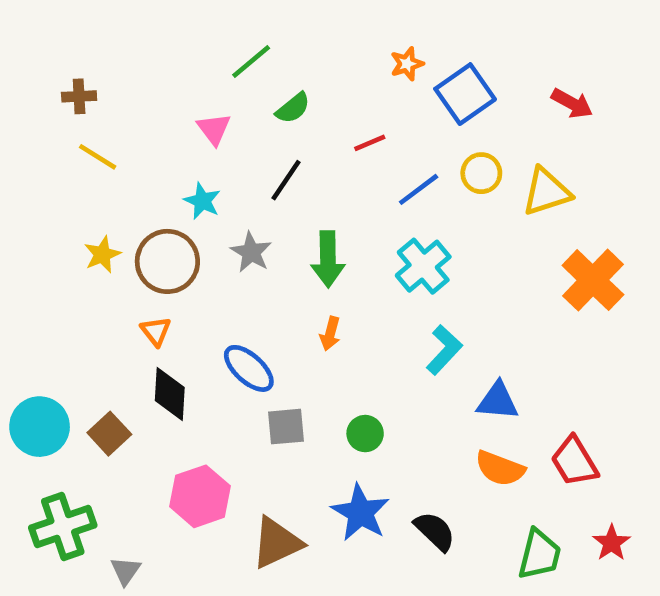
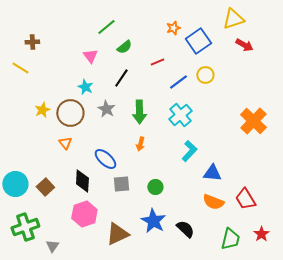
yellow line: (98, 157) -> (20, 68), moved
yellow triangle: (546, 192) -> (233, 19), moved
black diamond: (170, 394) -> (82, 181), moved

